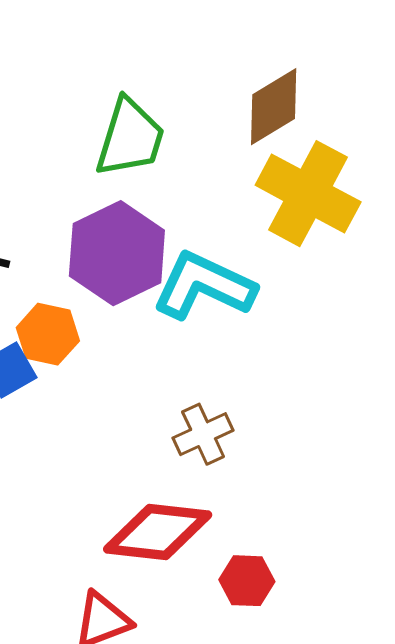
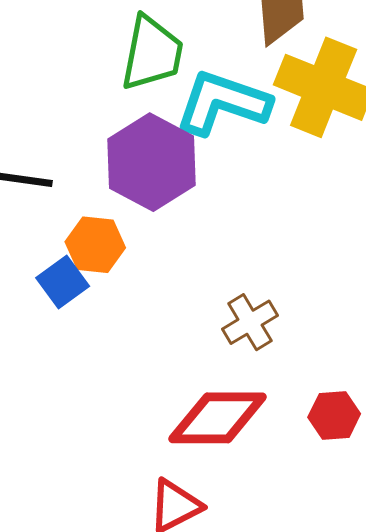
cyan L-shape: (204, 286) -> (223, 103), moved
red hexagon: (247, 581) -> (334, 416), moved

